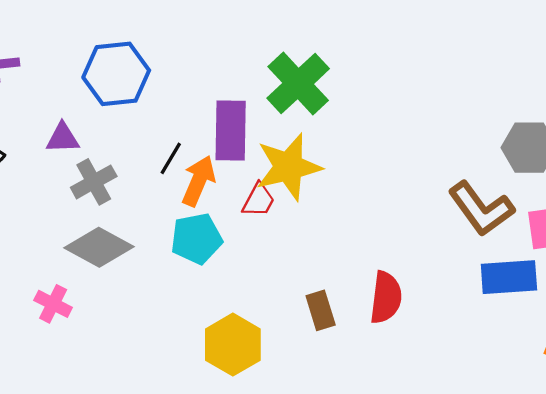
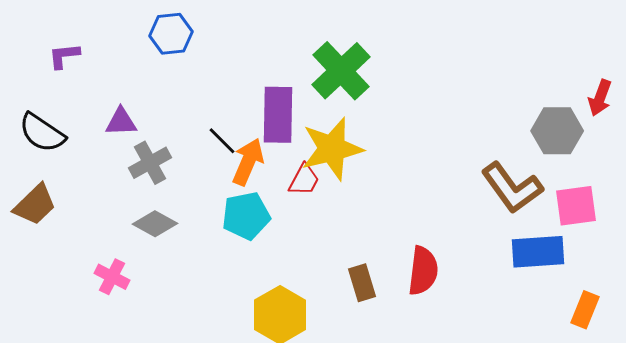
blue hexagon: (116, 74) -> (171, 34), moved, size x0.7
black line: (171, 158) -> (222, 141), turned -76
gray diamond: (99, 247) -> (155, 224), size x0.7

